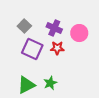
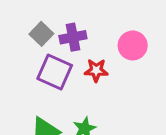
purple cross: (54, 28) -> (73, 37), moved, turned -35

